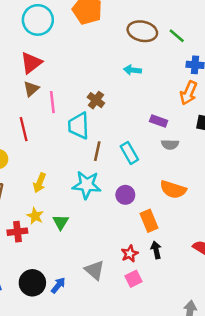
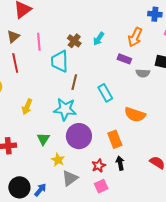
cyan arrow: (132, 70) -> (99, 39), moved, turned -64
brown triangle: (31, 89) -> (13, 37), moved
orange arrow: (189, 93) -> (135, 37), moved
gray semicircle: (170, 144) -> (143, 73), moved
cyan rectangle: (129, 153) -> (105, 93), moved
purple circle: (125, 195) -> (79, 136), moved, size x1.6
yellow star: (35, 216) -> (58, 160), moved
gray triangle: (94, 270) -> (70, 178), turned 42

